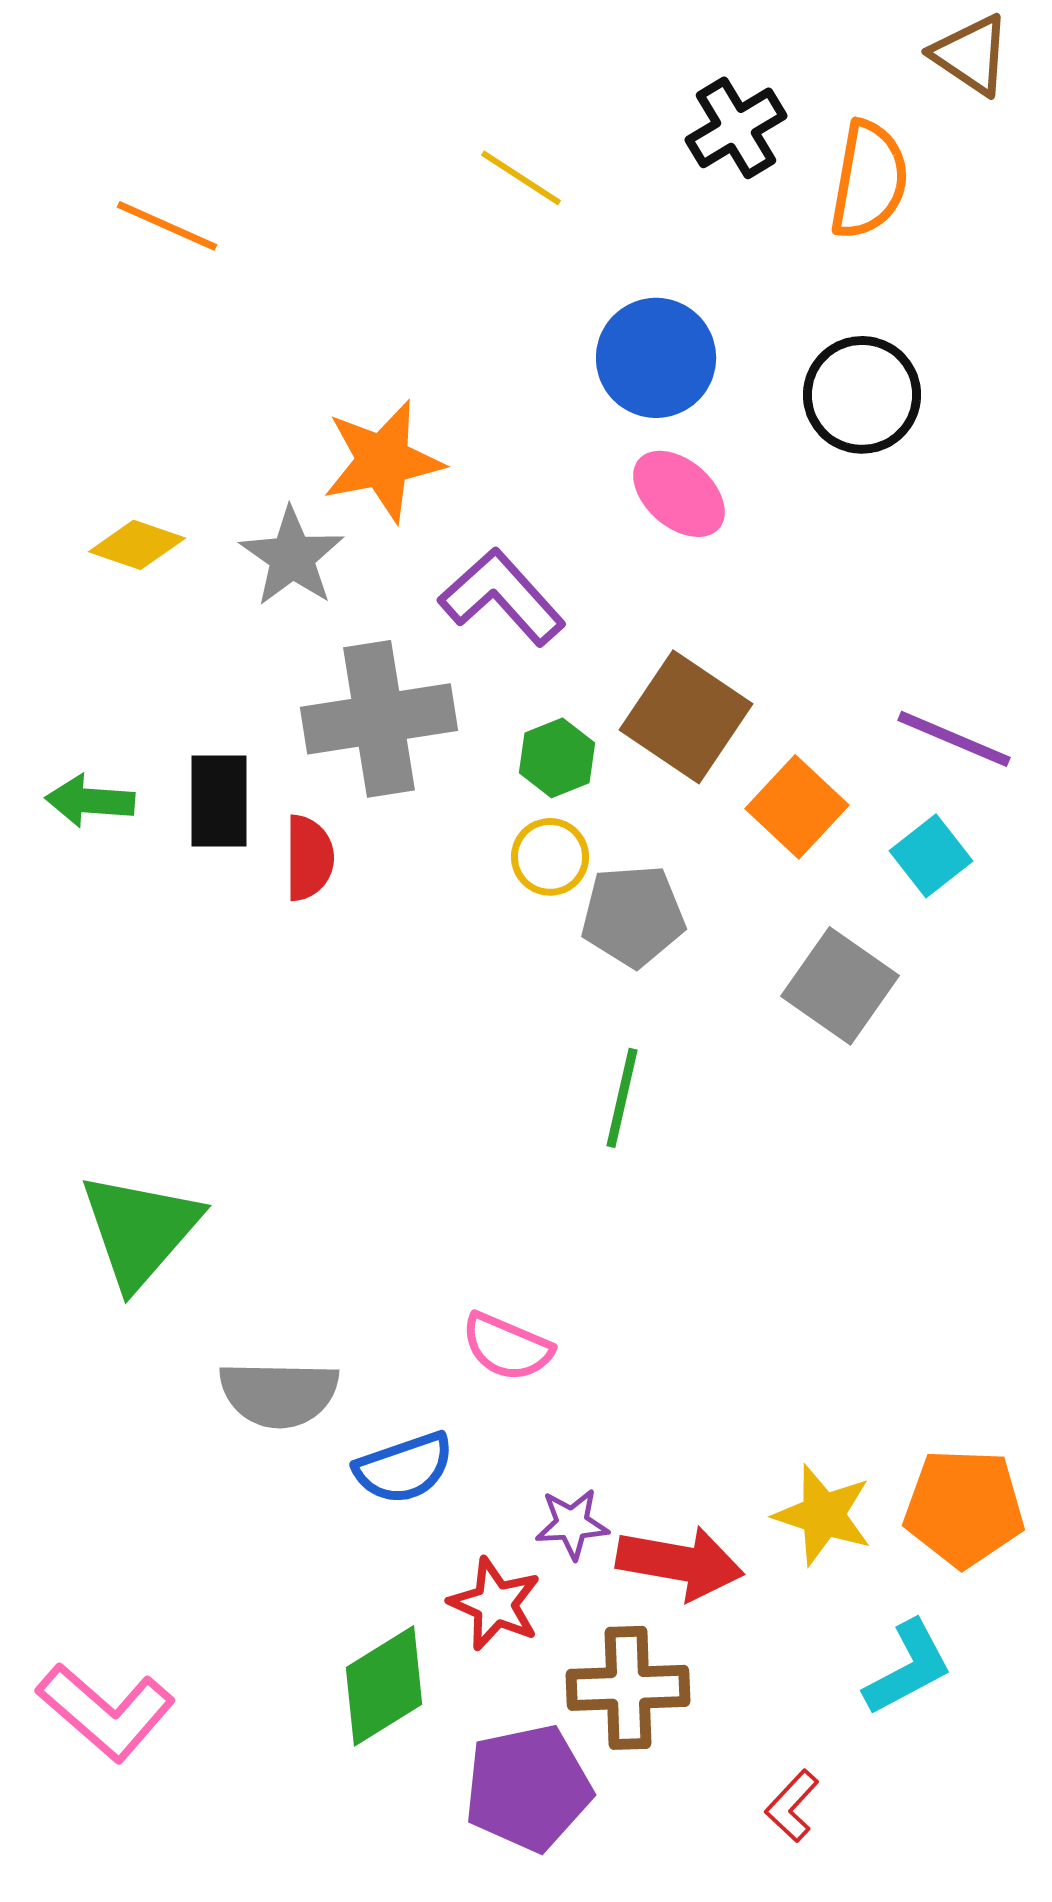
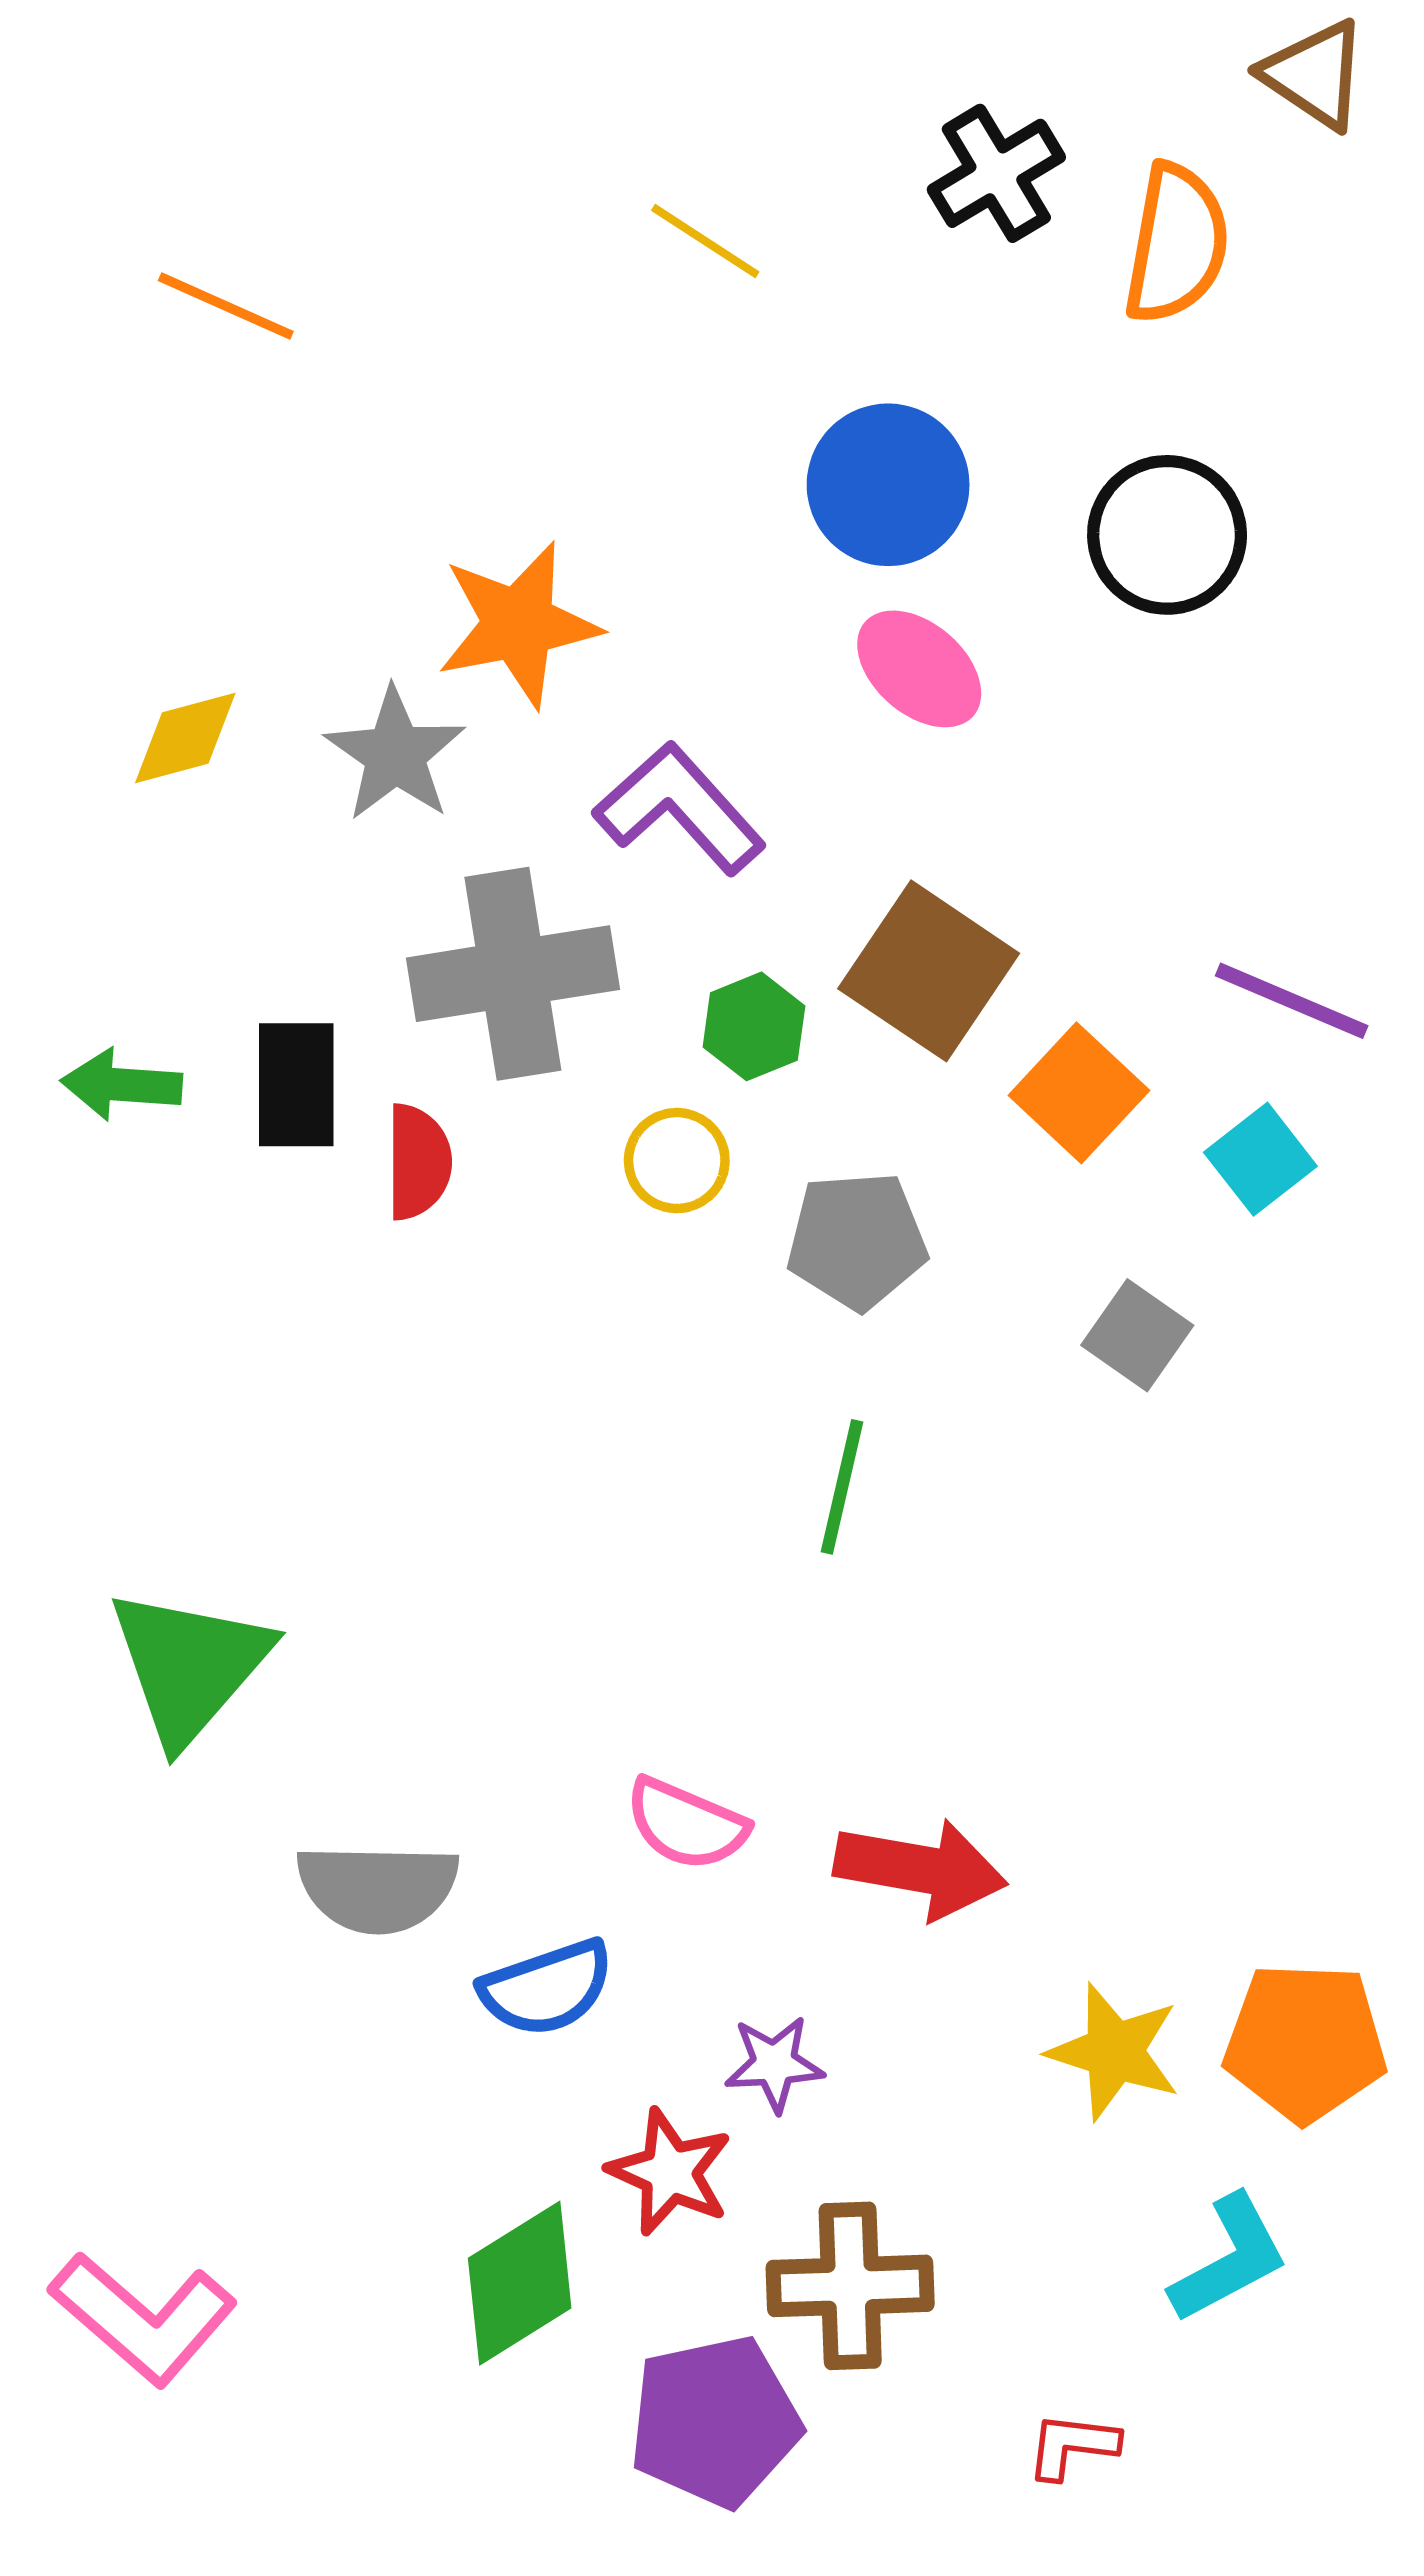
yellow diamond: (137, 545) -> (185, 738), turned -34
yellow circle: (550, 857) -> (677, 1161), moved
gray square: (840, 986) -> (1137, 1335), size x0.7
red arrow: (680, 1563) -> (921, 1869), moved
red L-shape: (792, 1806) -> (1072, 2446), turned 54

